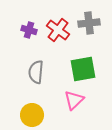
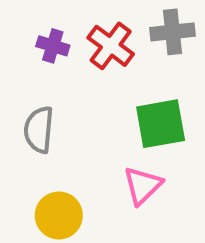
gray semicircle: (36, 72) -> (39, 130), moved

